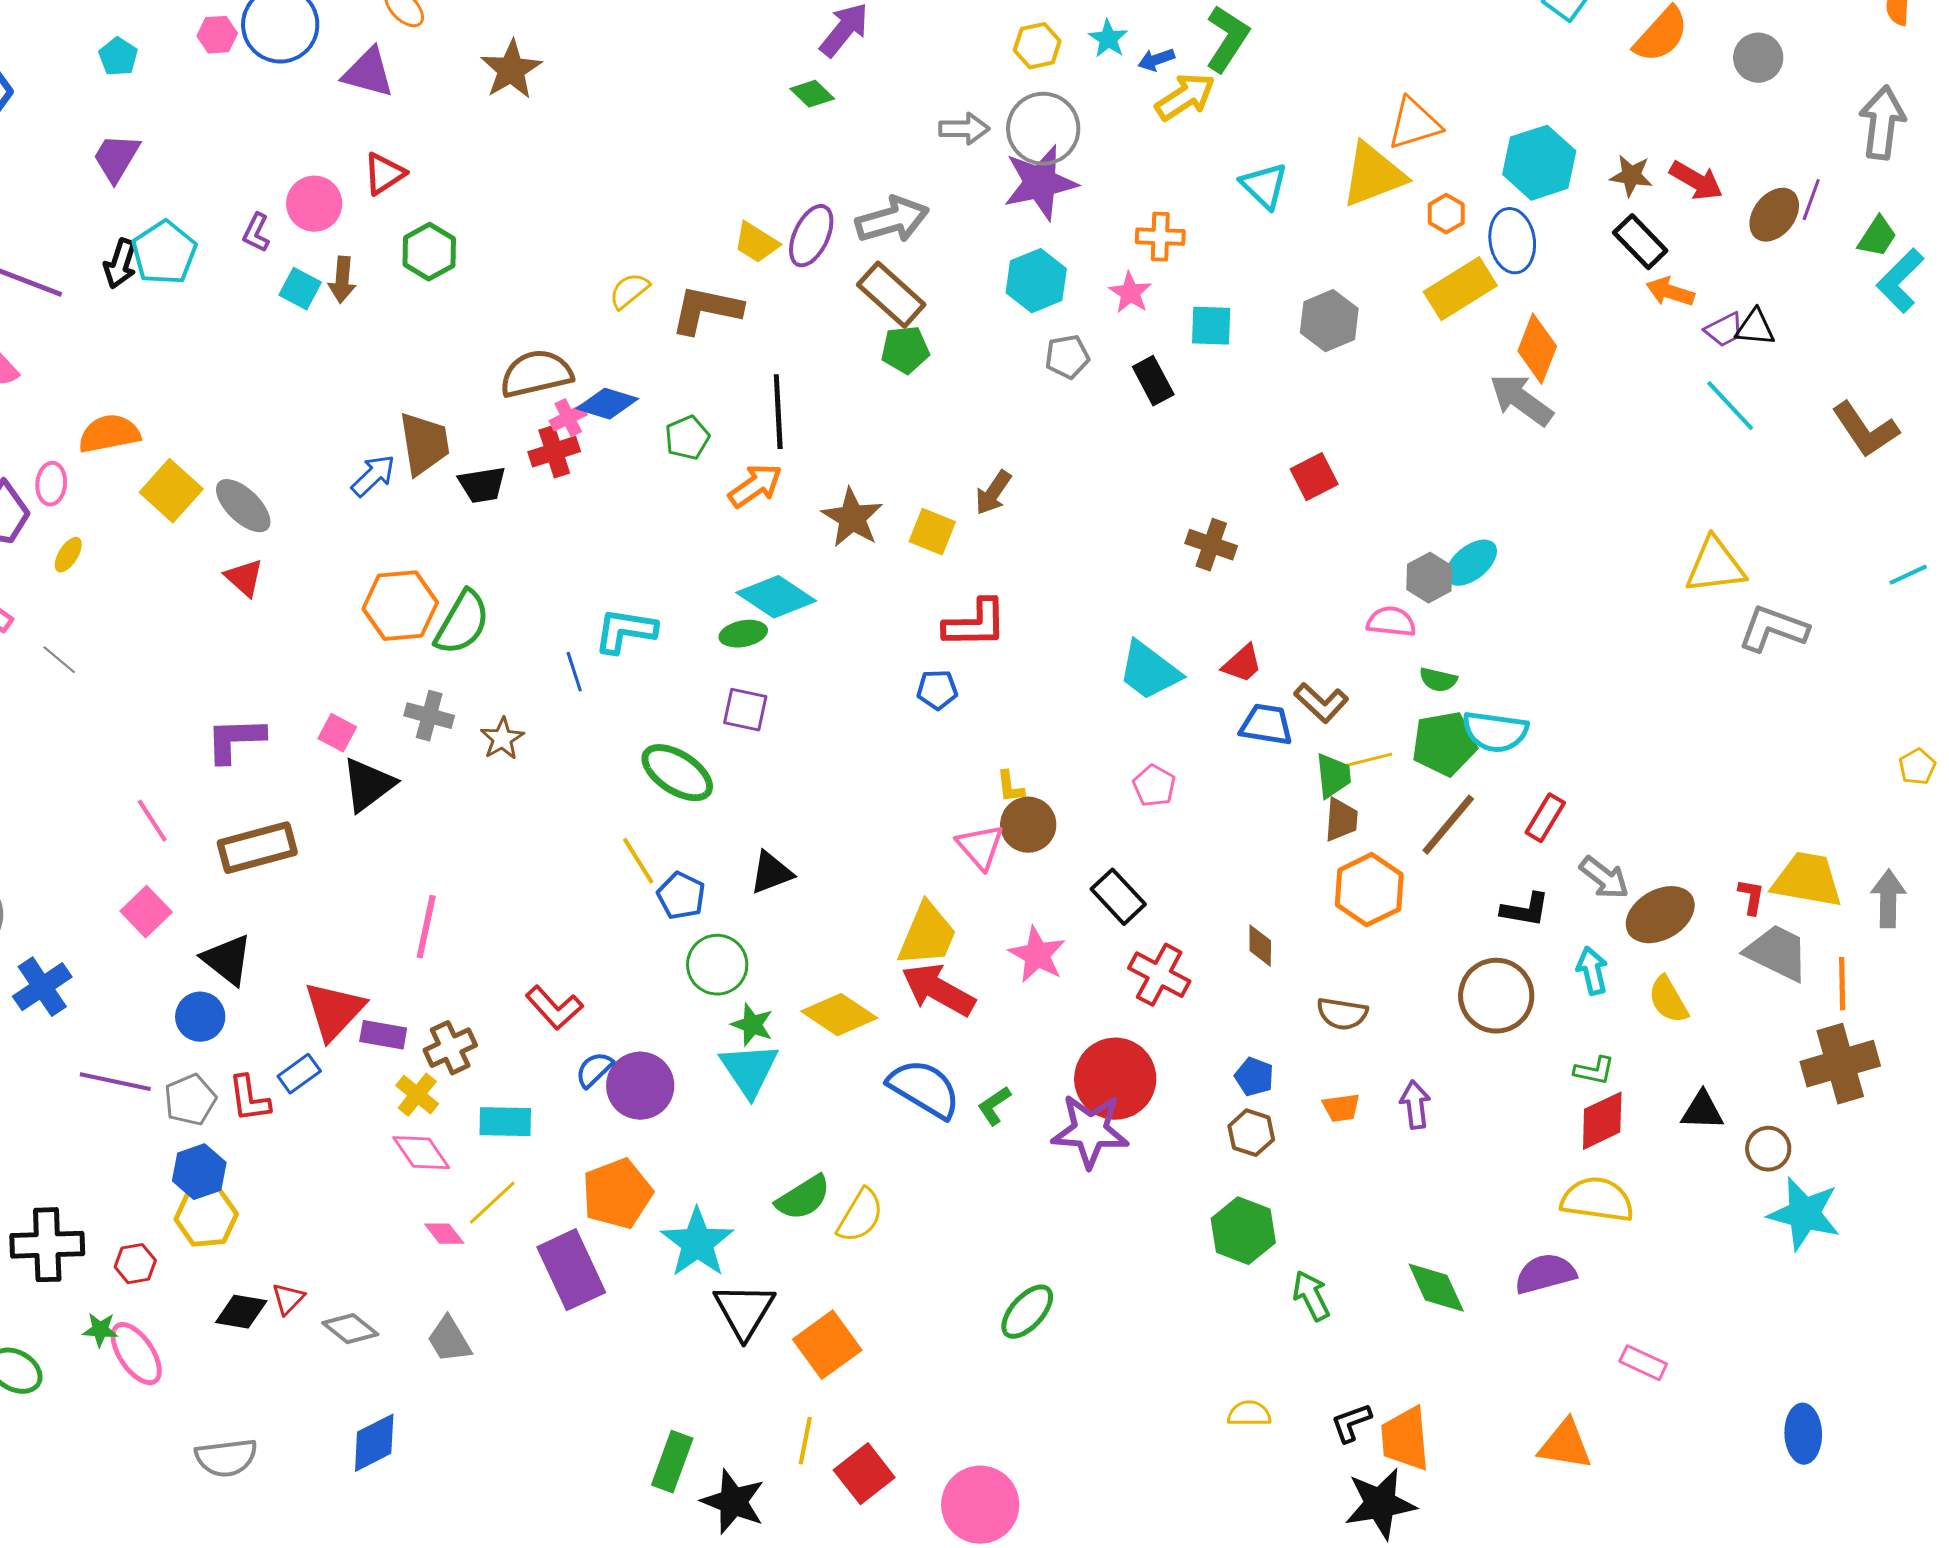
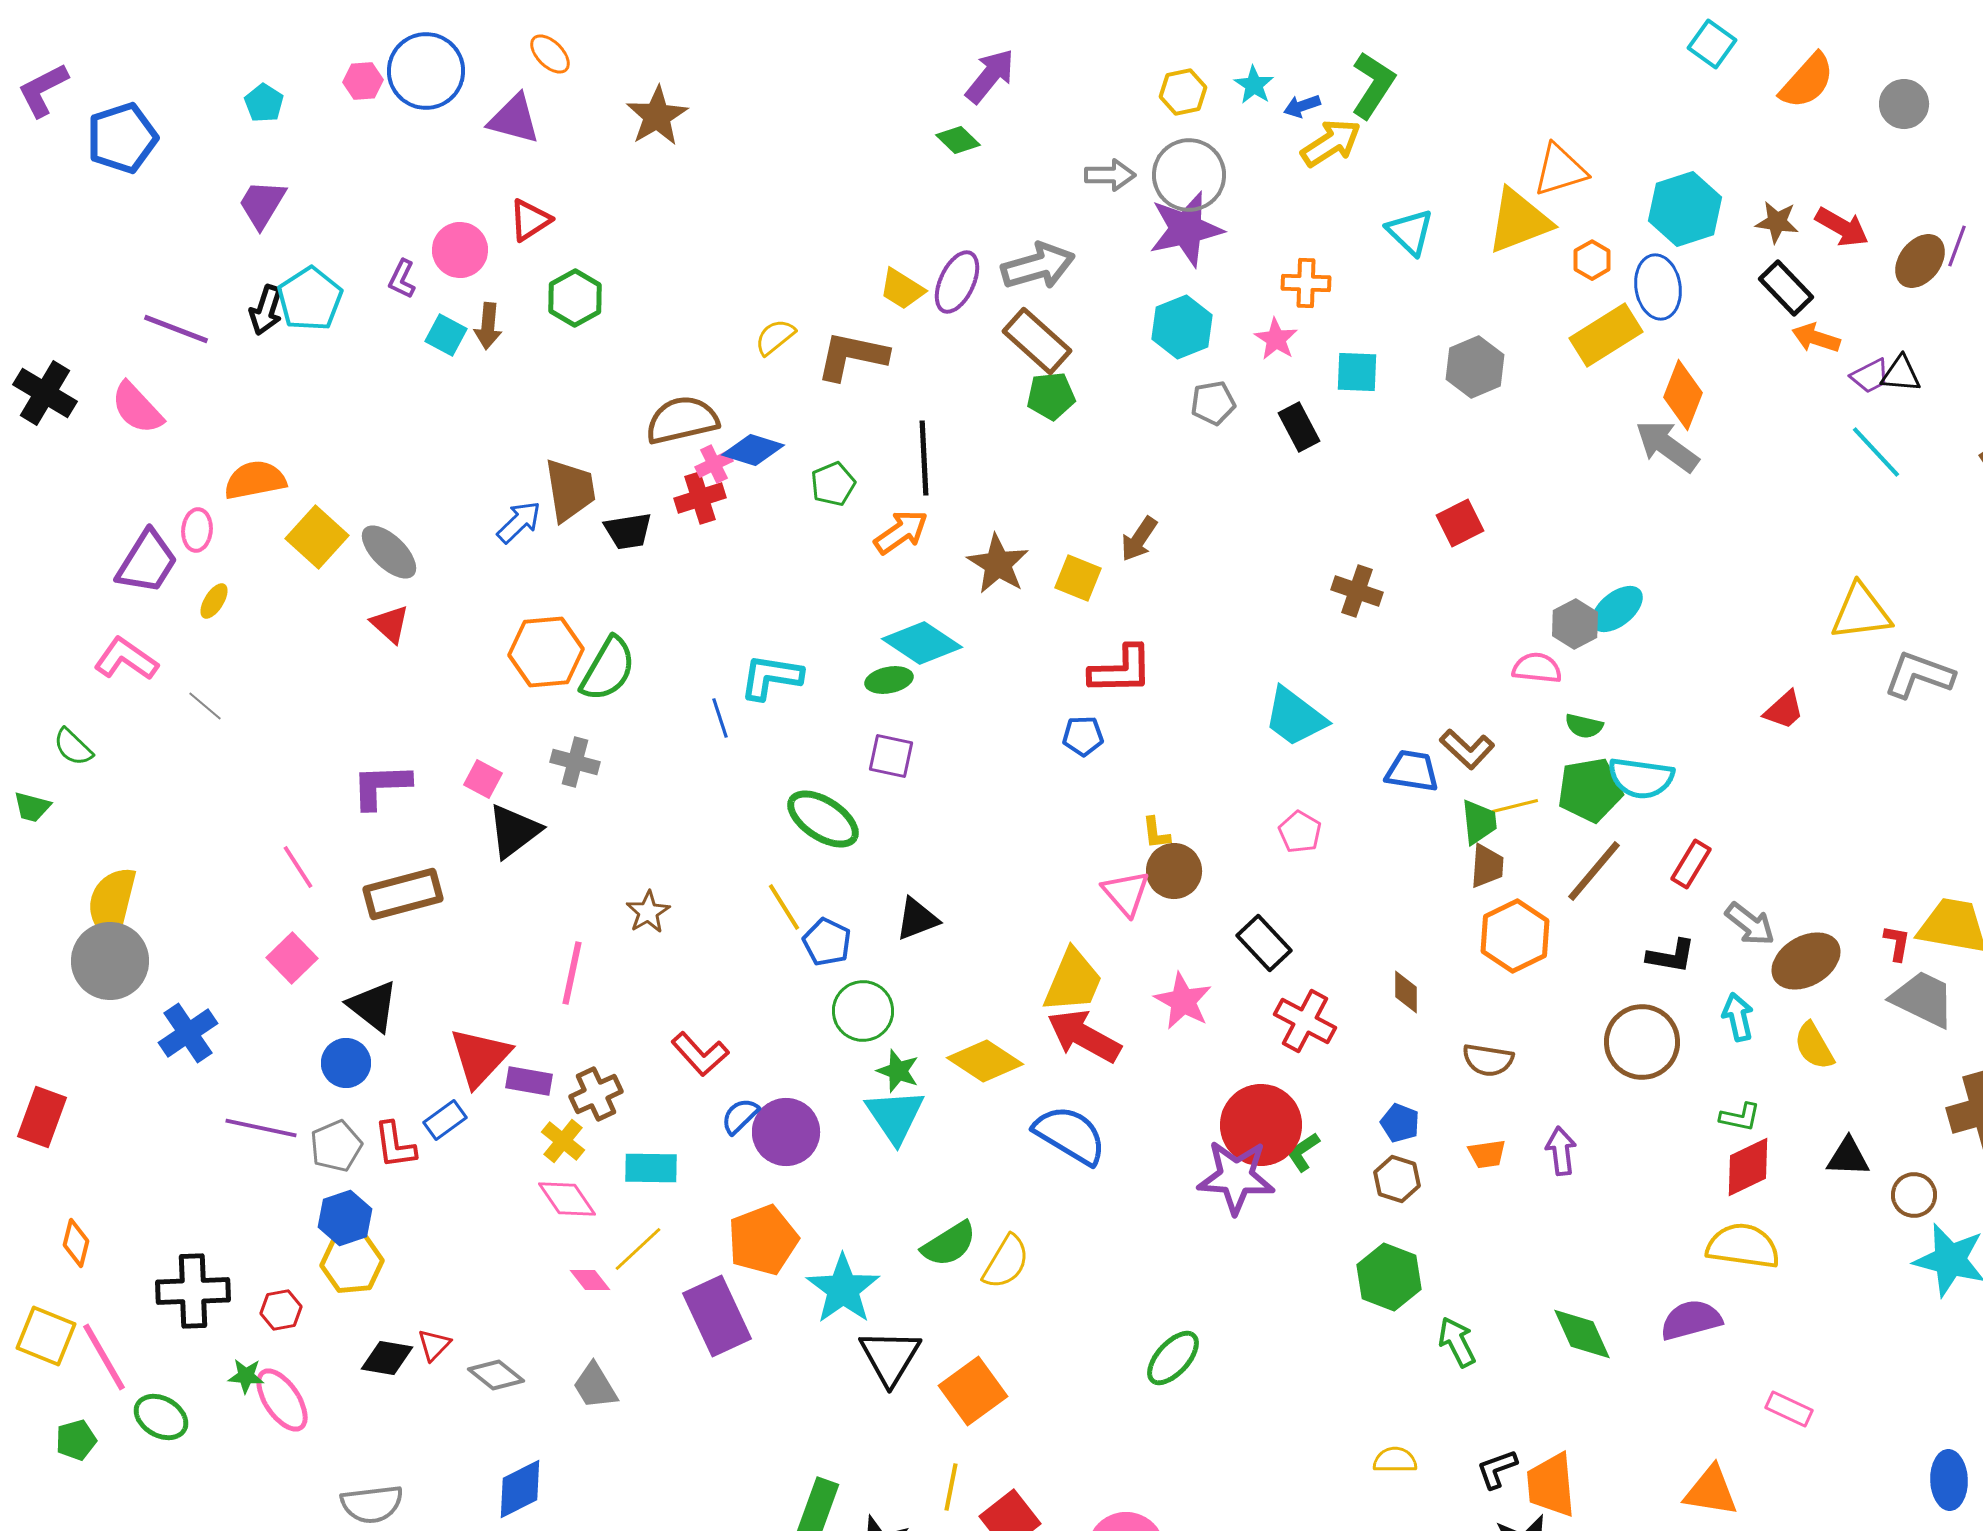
red trapezoid: (1242, 664) -> (1784, 710), moved
brown star: (502, 739) -> (648, 912), moved
green L-shape: (994, 1106) -> (1303, 1152), moved

